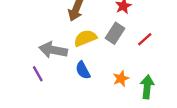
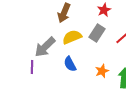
gray arrow: (53, 50) -> (45, 47), turned -55
purple line: (38, 74) -> (32, 67), turned 32

